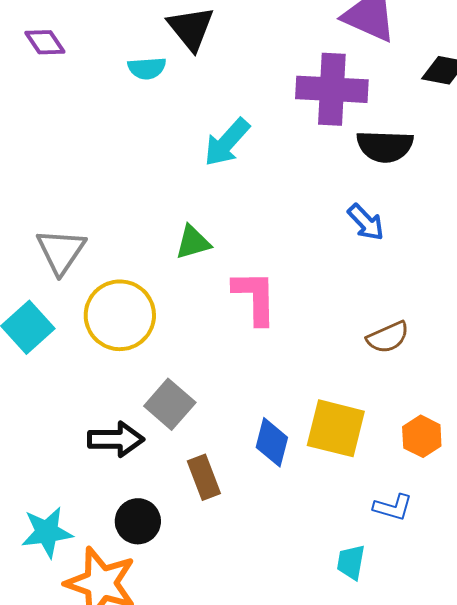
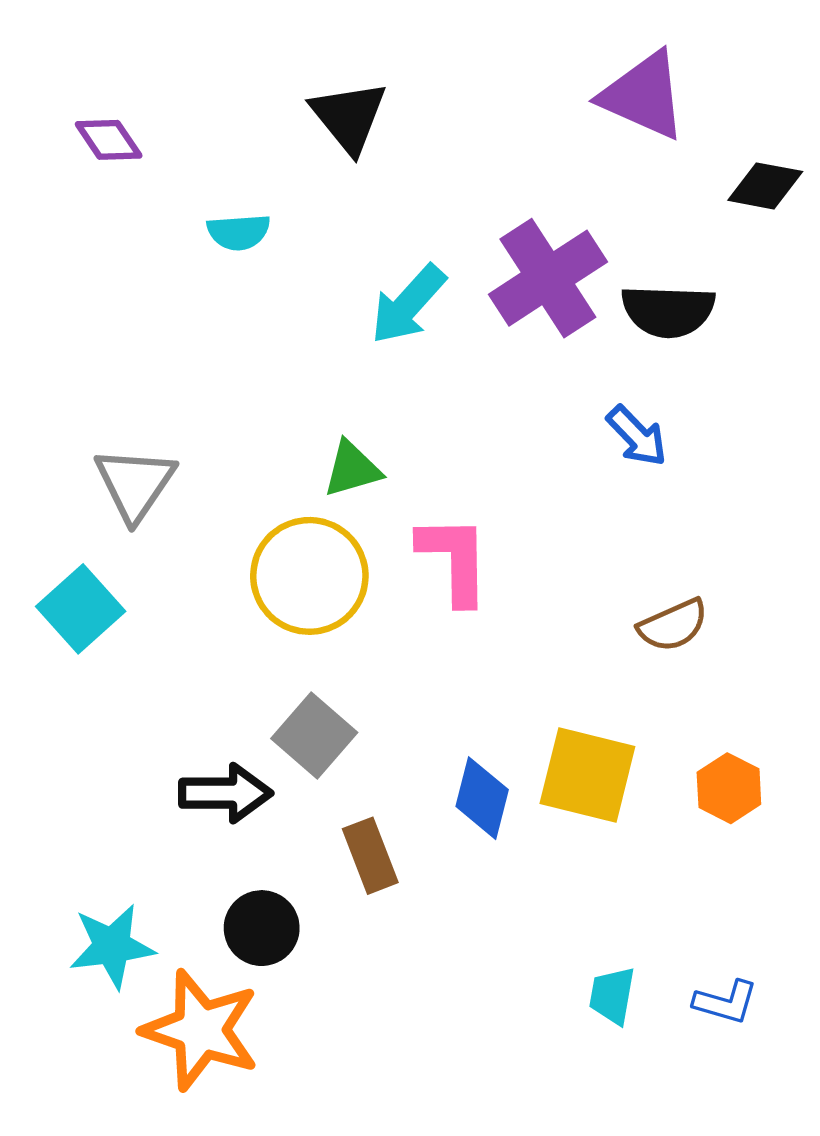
cyan semicircle: (147, 68) -> (239, 232), moved
purple cross: (332, 89) -> (548, 278), moved, turned -36
yellow circle: (120, 315) -> (309, 576), moved
blue L-shape: (393, 507) -> (726, 1002), moved

